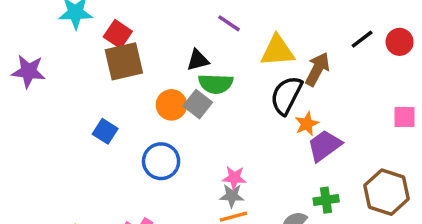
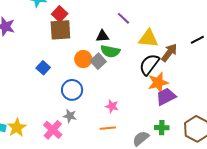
orange star: (307, 124) -> (158, 83), size x1.5
gray star: (232, 196) -> (70, 116), moved

